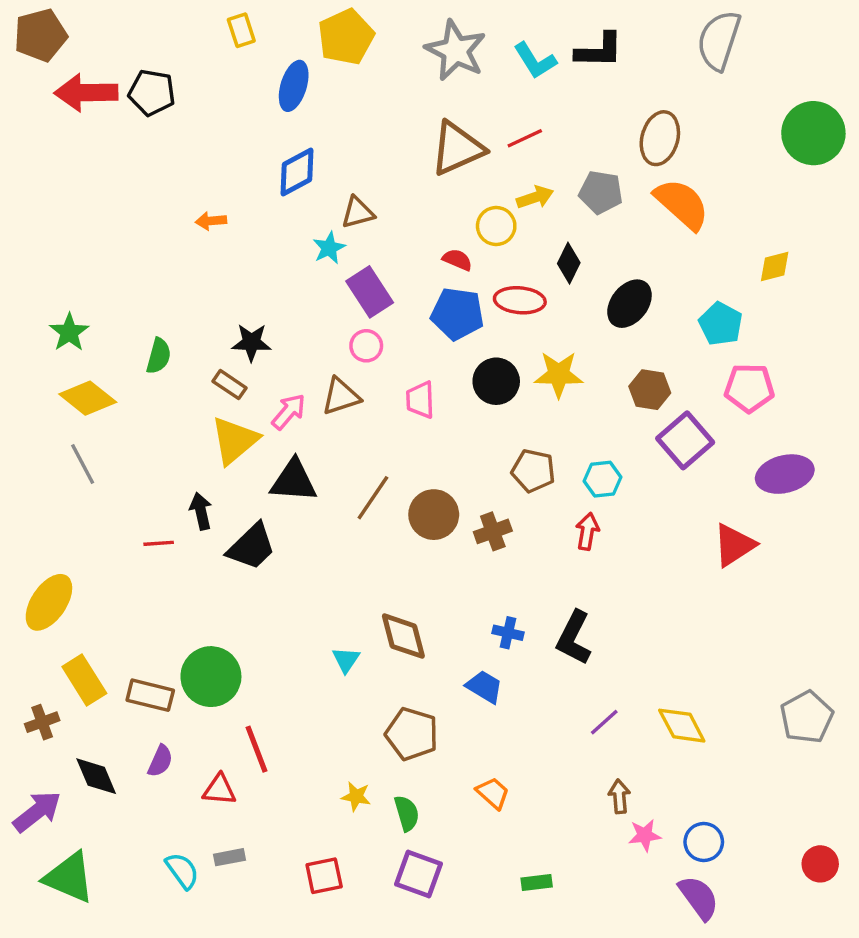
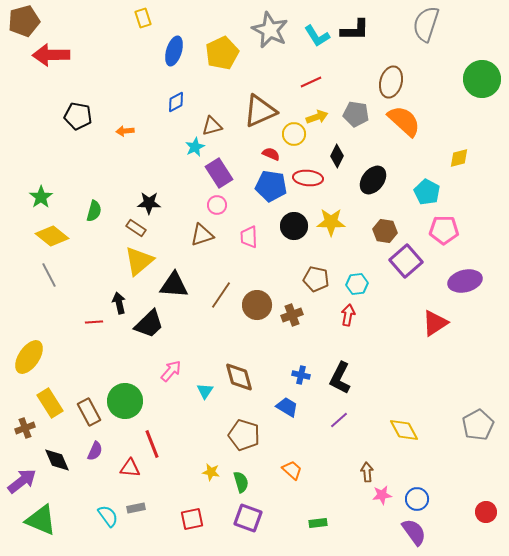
yellow pentagon: (346, 37) -> (222, 53), moved
black pentagon: (152, 93) -> (78, 116), moved
brown triangle: (457, 148) -> (260, 111), moved
blue diamond: (297, 172) -> (176, 102), size x0.7
pink arrow: (289, 412) -> (171, 371), moved
brown rectangle: (150, 695) -> (89, 412), turned 48
purple line: (604, 722) -> (339, 420), moved

